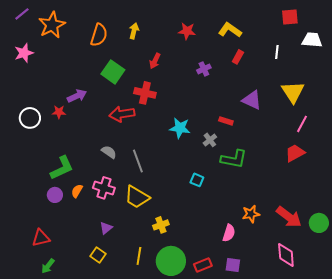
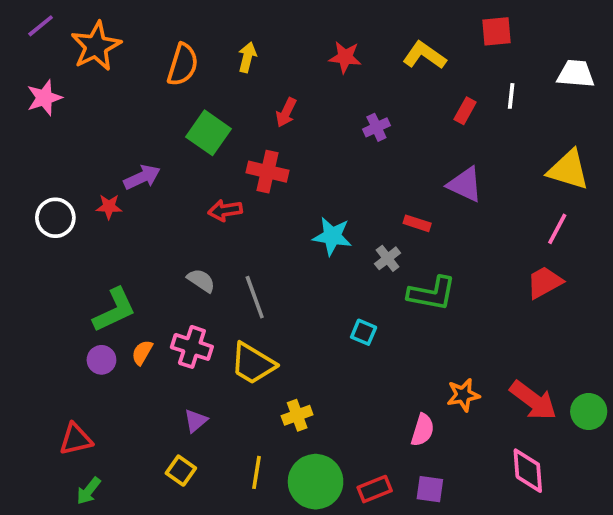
red square: (290, 17) -> (496, 31), moved
red rectangle: (238, 57) -> (465, 111), moved
yellow triangle: (293, 92) -> (568, 170), moved, turned -40
red arrow: (122, 114) -> (225, 210), size x0.7

